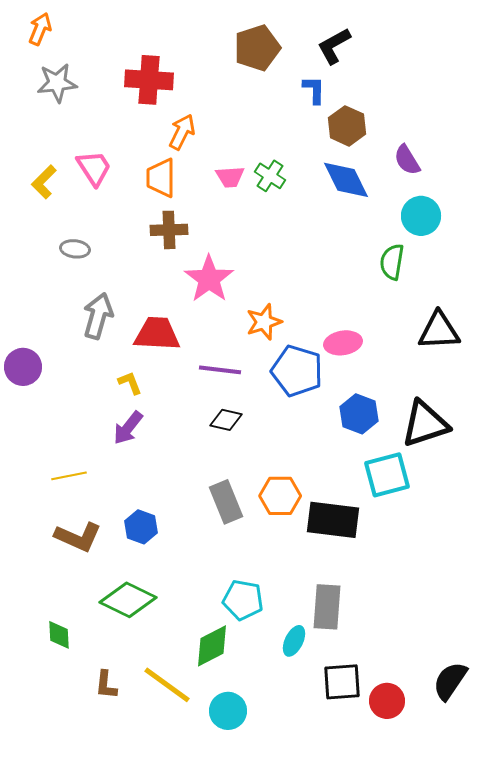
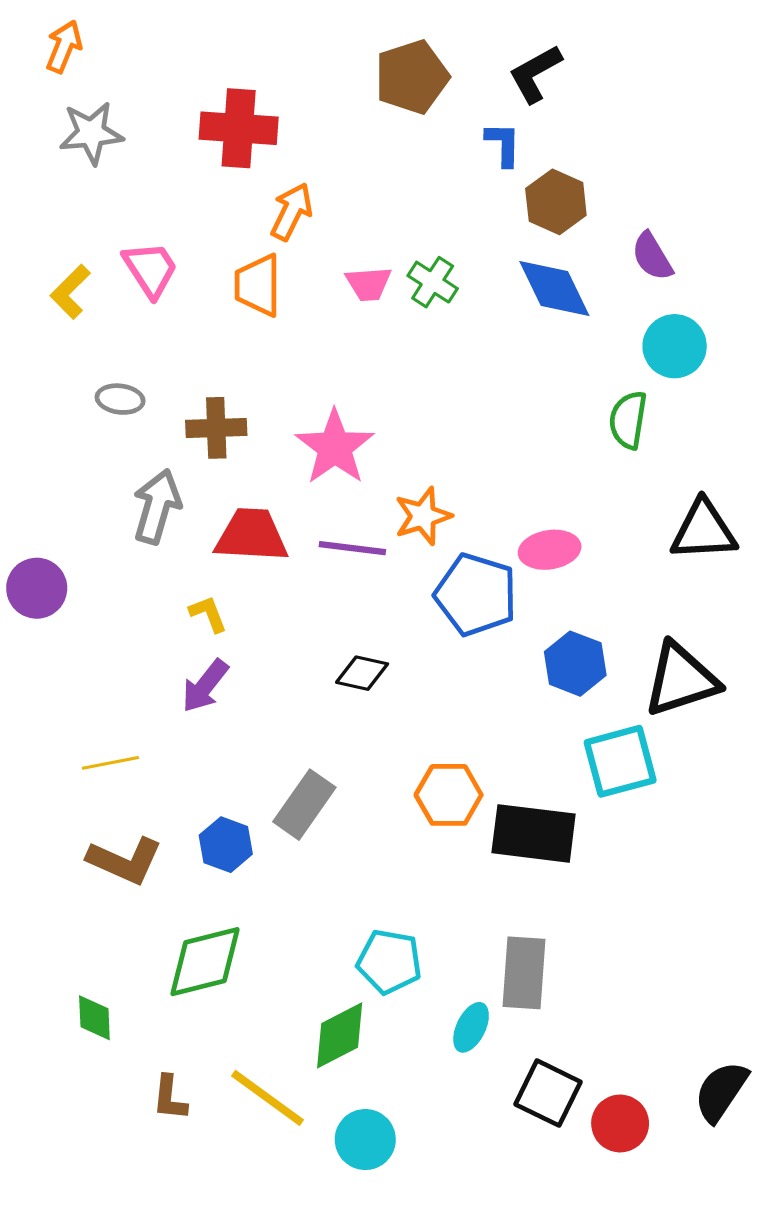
brown cross: (169, 230) -> (216, 428), moved
purple line: (220, 370) -> (352, 548), moved
gray rectangle: (226, 502) -> (304, 805), moved, turned 57
green diamond: (128, 600) -> (205, 962), turned -40
black square: (342, 682) -> (548, 1093), turned 30

